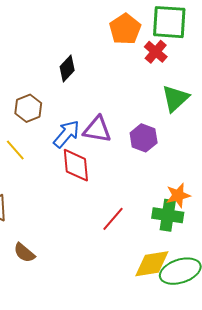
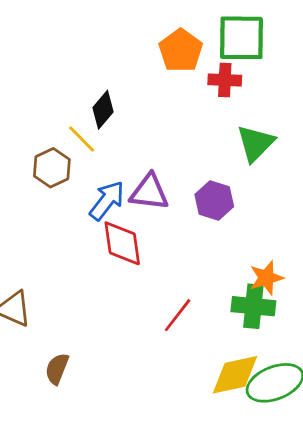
red cross: (156, 52) -> (225, 80), turned -35
yellow line: (15, 150) -> (82, 139), moved
brown semicircle: (24, 253) -> (57, 369), turned 75

